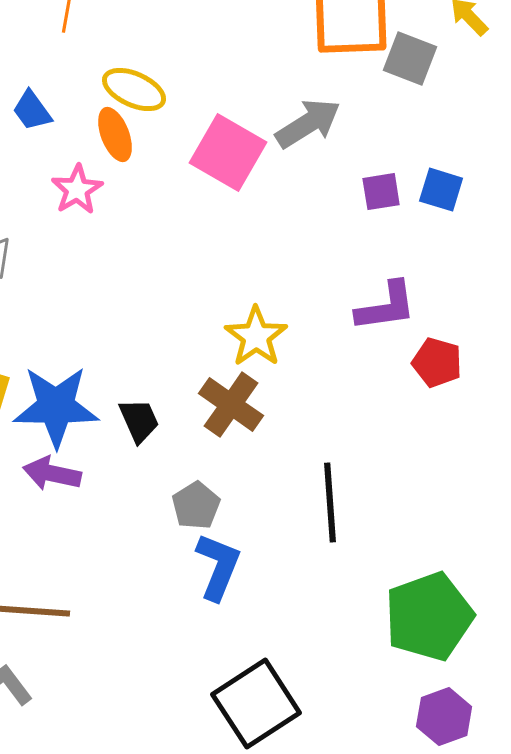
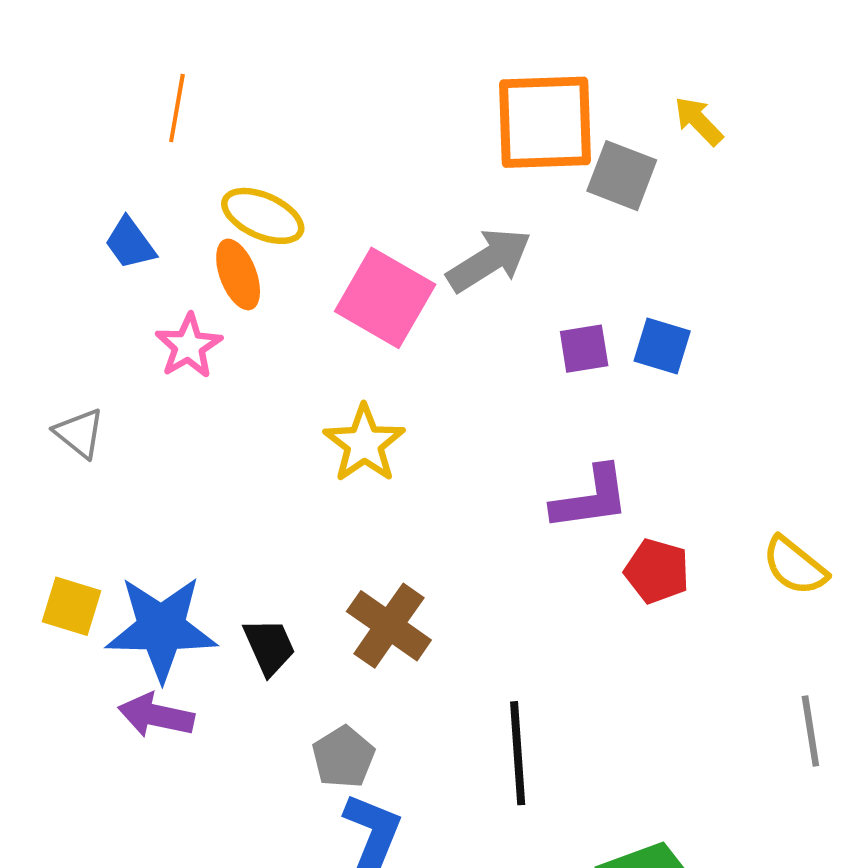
yellow star: (256, 337) -> (364, 444), moved

